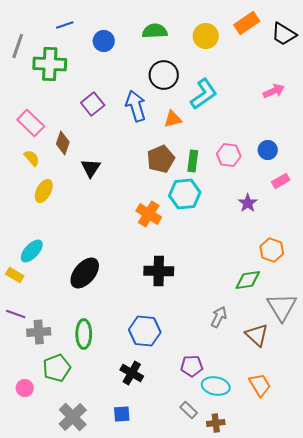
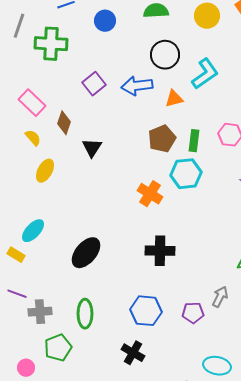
blue arrow: (136, 106) -> (137, 86), turned -80
purple pentagon: (192, 366) -> (193, 313), moved

